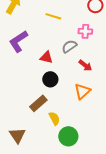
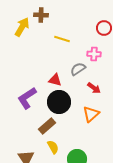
purple L-shape: (18, 41) -> (27, 98), moved
black circle: (50, 79) -> (59, 102), size x1.5
yellow semicircle: (54, 118) -> (53, 147), moved

